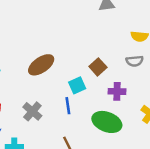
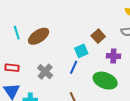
brown ellipse: (41, 65) -> (39, 36), moved
blue line: (68, 106) -> (74, 67), turned 32

